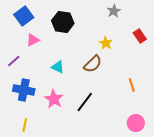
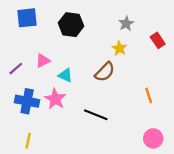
gray star: (114, 11) -> (126, 23), moved
blue square: (24, 16) -> (27, 18), turned 30
pink triangle: (33, 40) -> (43, 61), moved
pink star: (54, 99) -> (55, 99), moved
black line: (85, 102) -> (96, 115), turned 75

